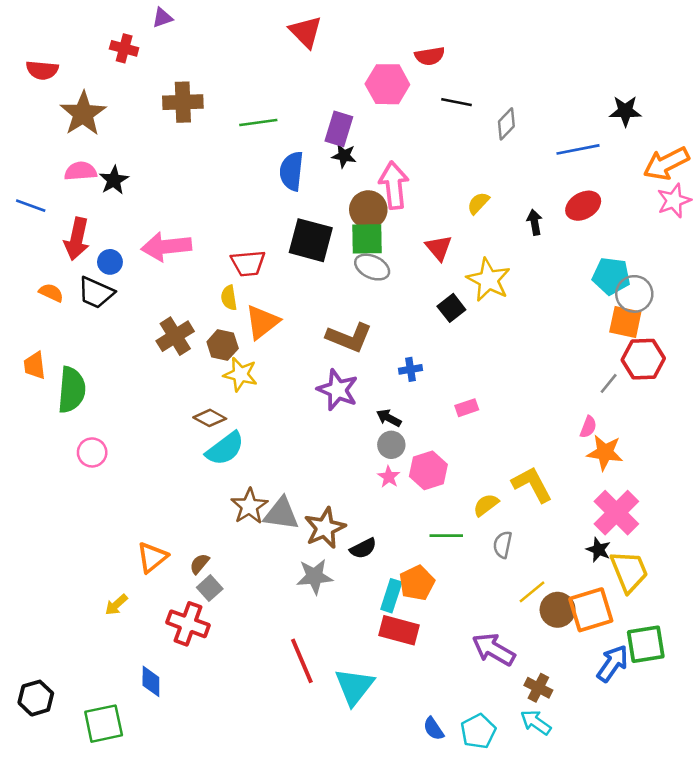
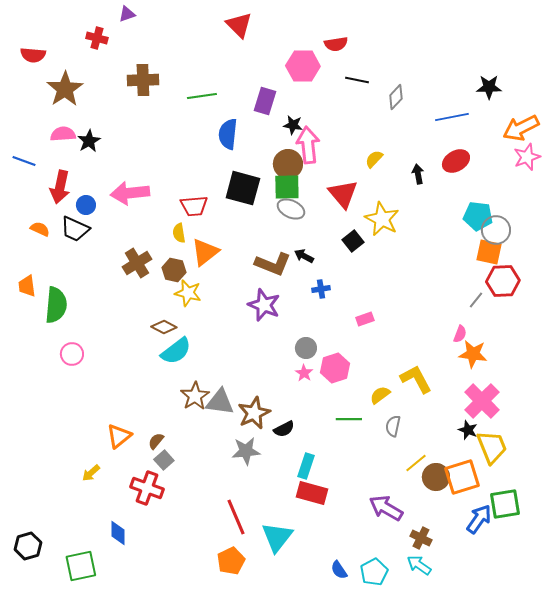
black star: (344, 156) -> (293, 125), moved
red triangle: (439, 248) -> (343, 194), size x1.4
black arrow: (389, 418) -> (304, 256), moved
orange pentagon: (417, 583) -> (231, 561), moved

